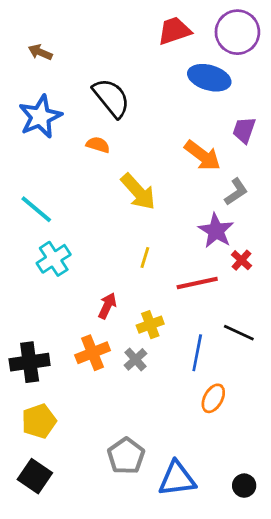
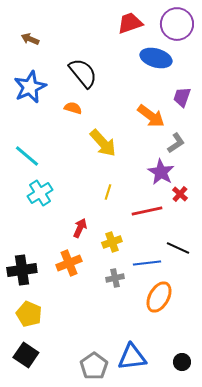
blue line: (197, 353) -> (147, 263), turned 72
gray cross: (135, 359) -> (115, 278), moved, turned 30
orange ellipse: (213, 398) -> (159, 297), size x1.4
yellow pentagon: (39, 421) -> (29, 314), turned -30
gray pentagon: (126, 456) -> (94, 366), moved

